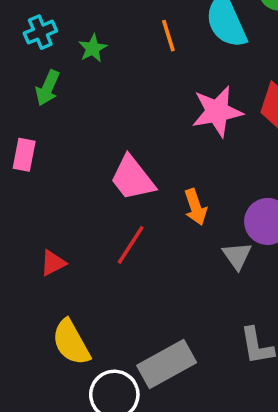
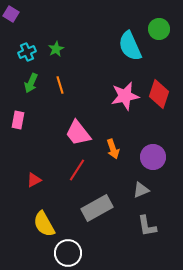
orange line: (168, 36) -> (60, 85), moved
green star: (93, 48) -> (56, 49), moved
gray triangle: (237, 256) -> (141, 190), moved, turned 42
gray rectangle: (167, 364) -> (97, 208), moved

